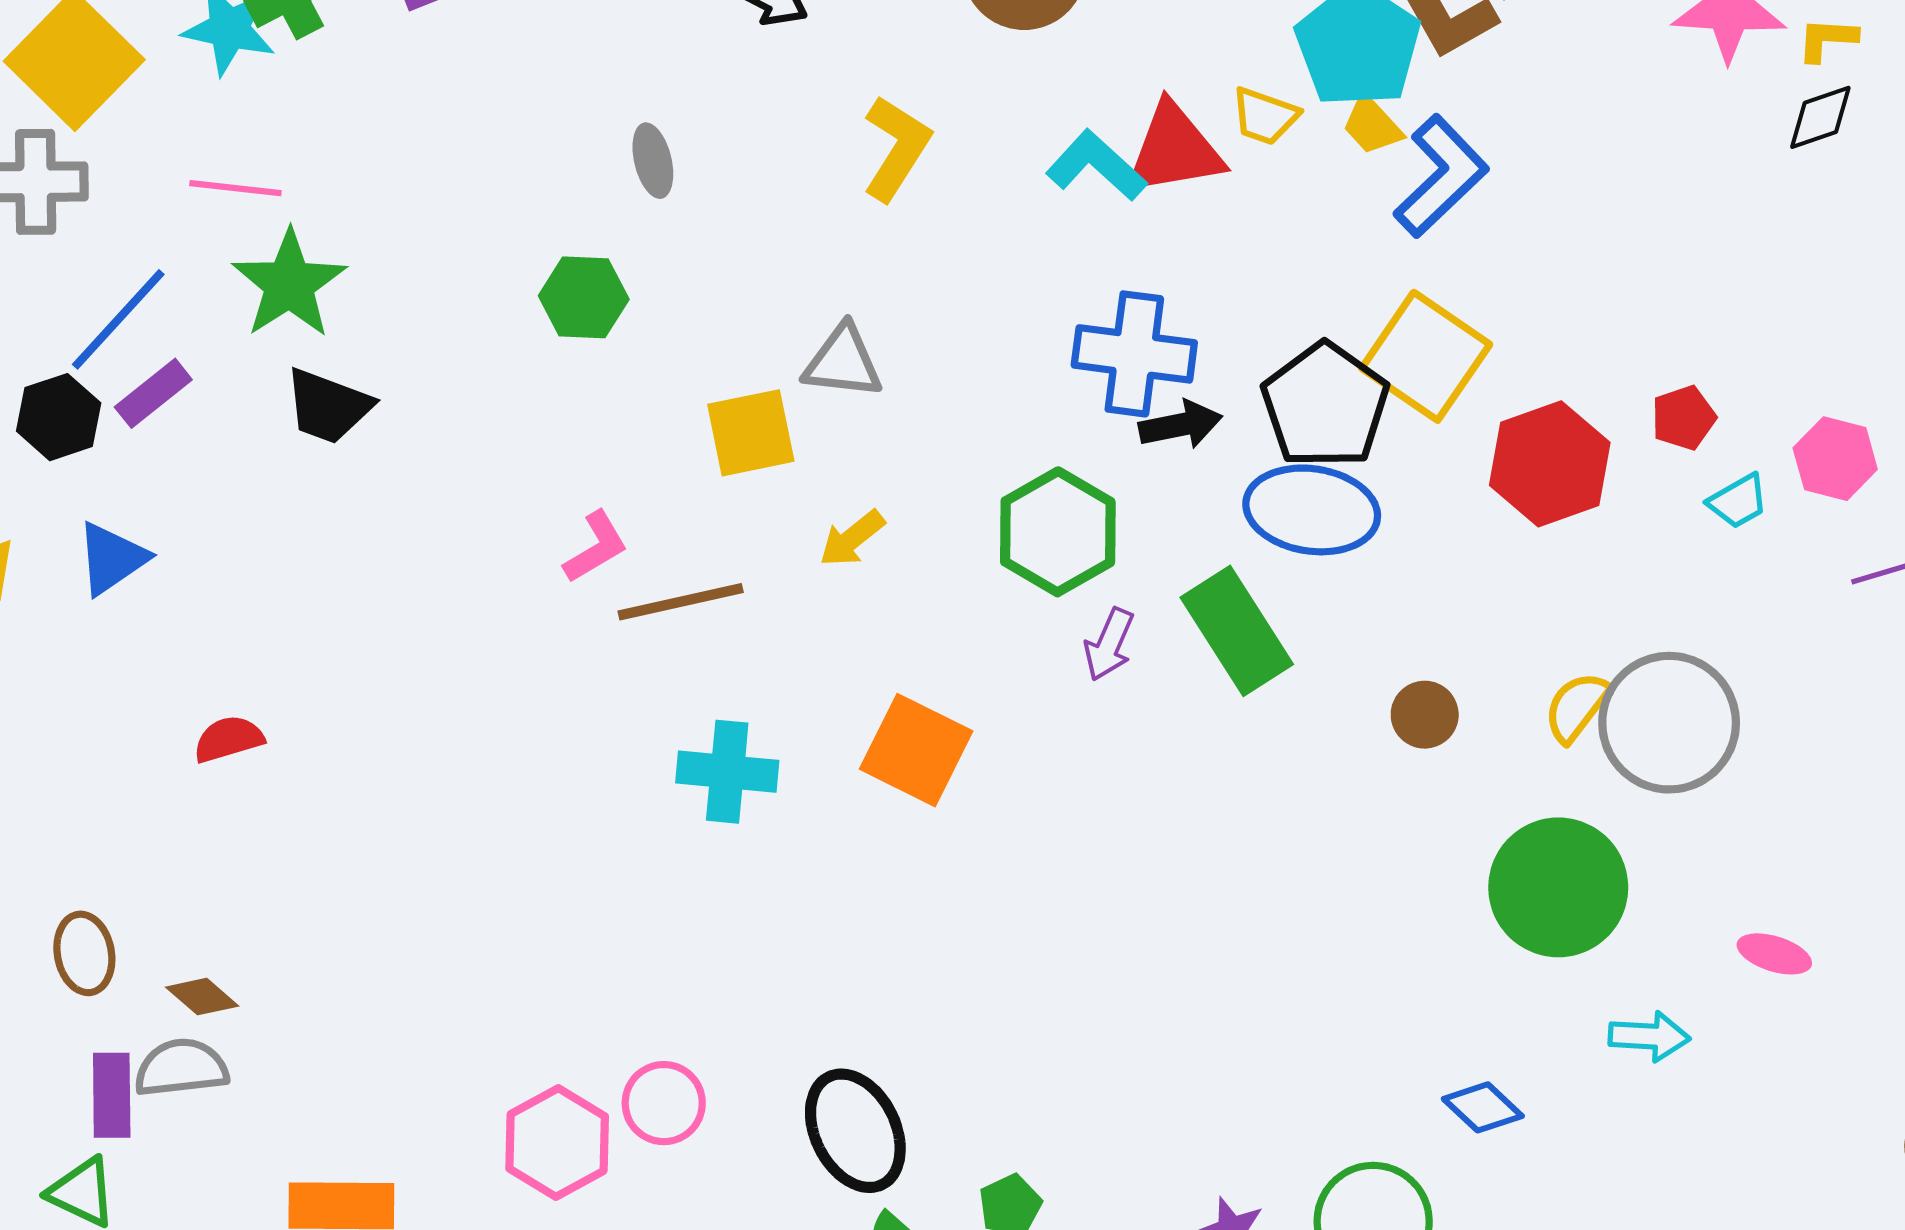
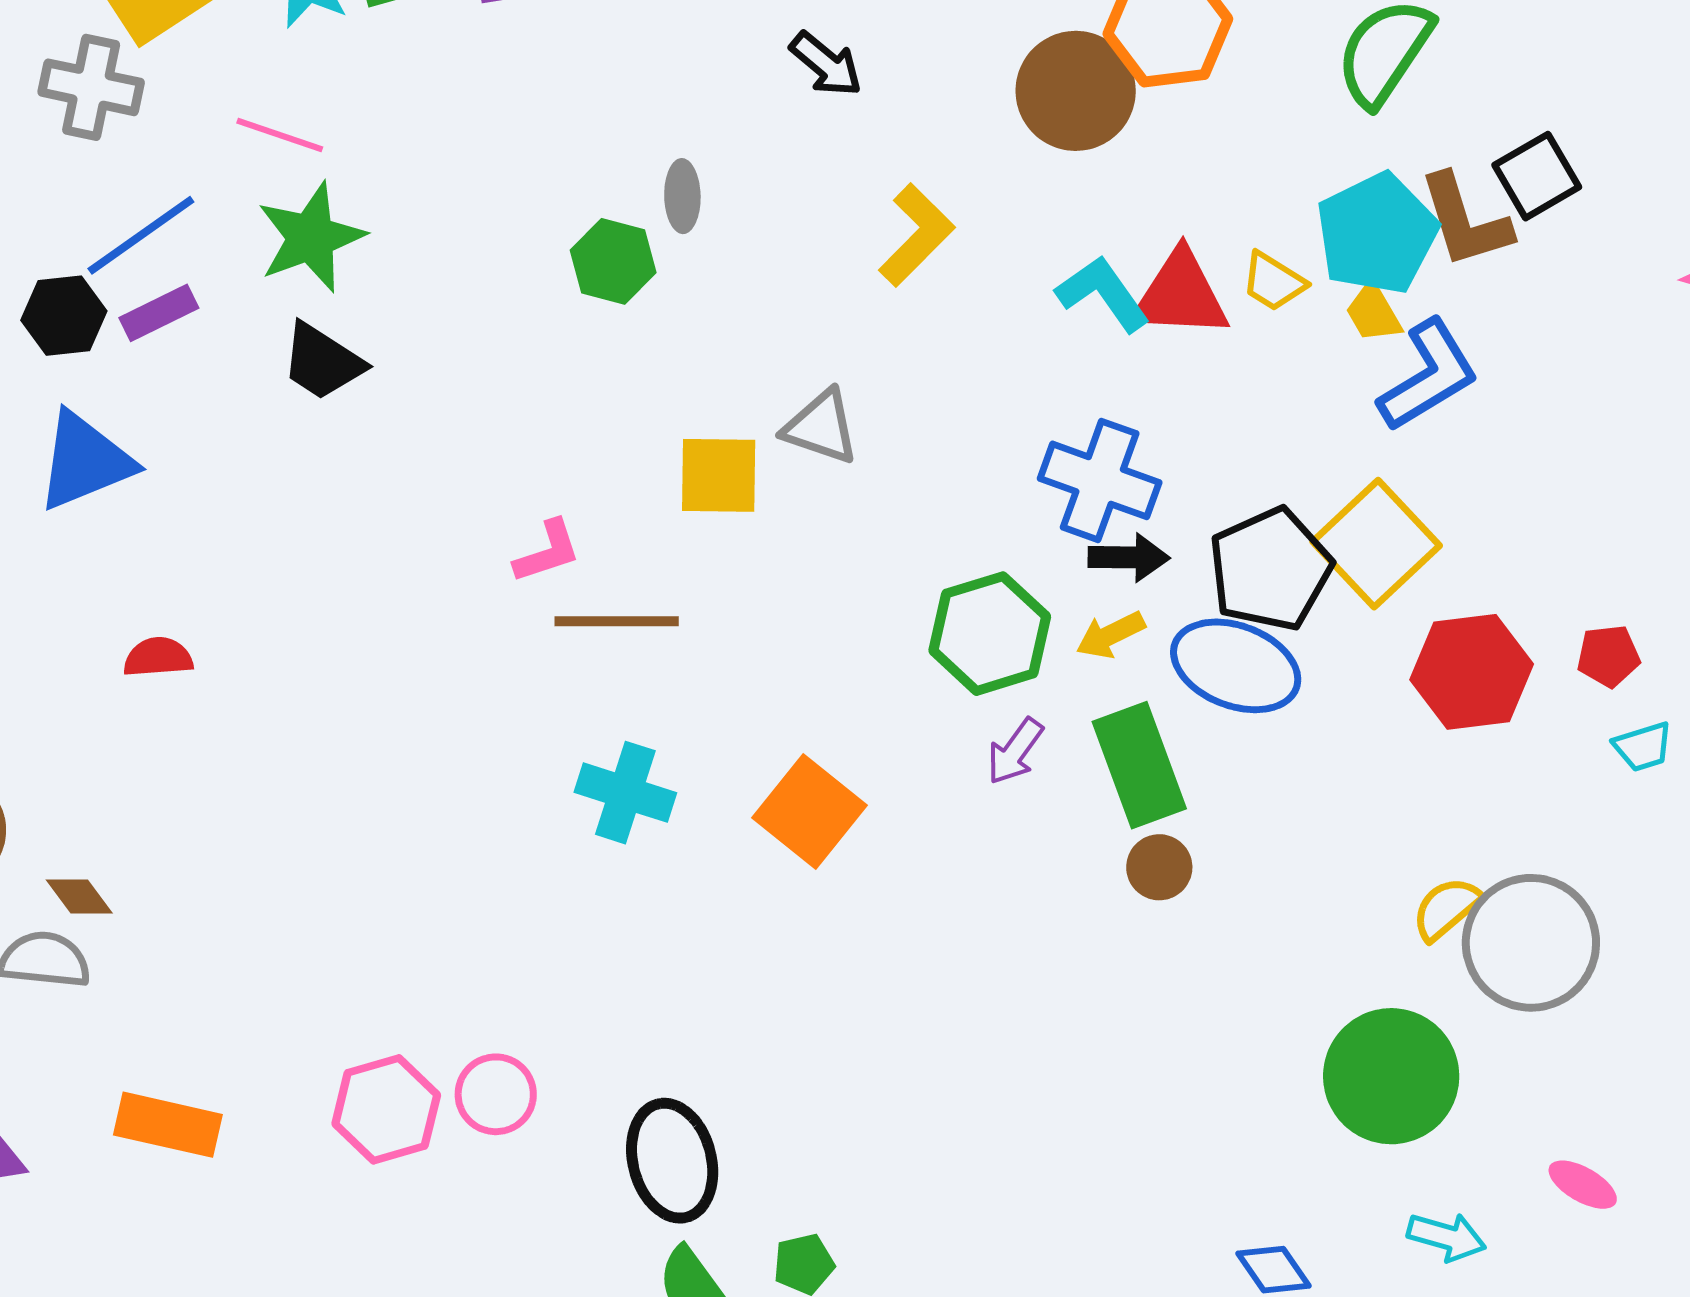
green hexagon: (584, 297) -> (613, 261), moved
yellow arrow: (852, 539) -> (1110, 635), moved
blue triangle: (112, 558) -> (85, 461), size x1.4
brown circle: (1425, 715) -> (1159, 867), moved

